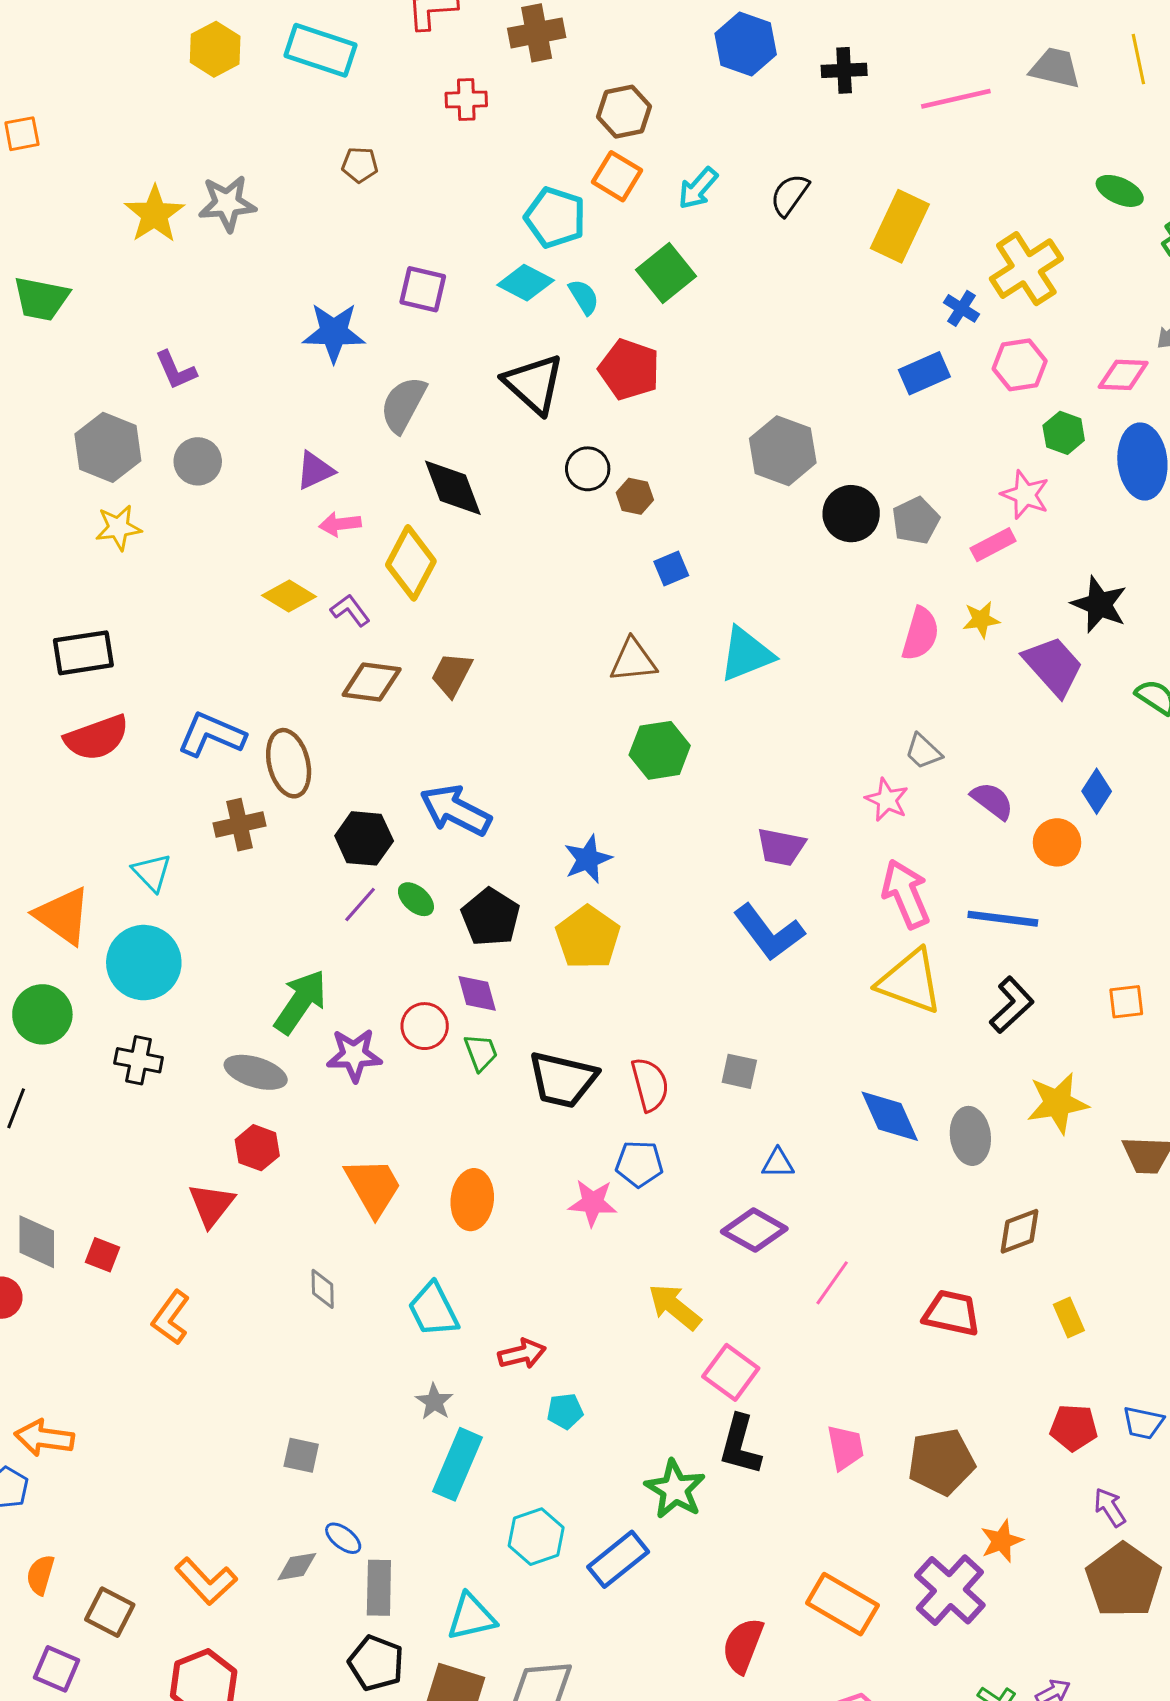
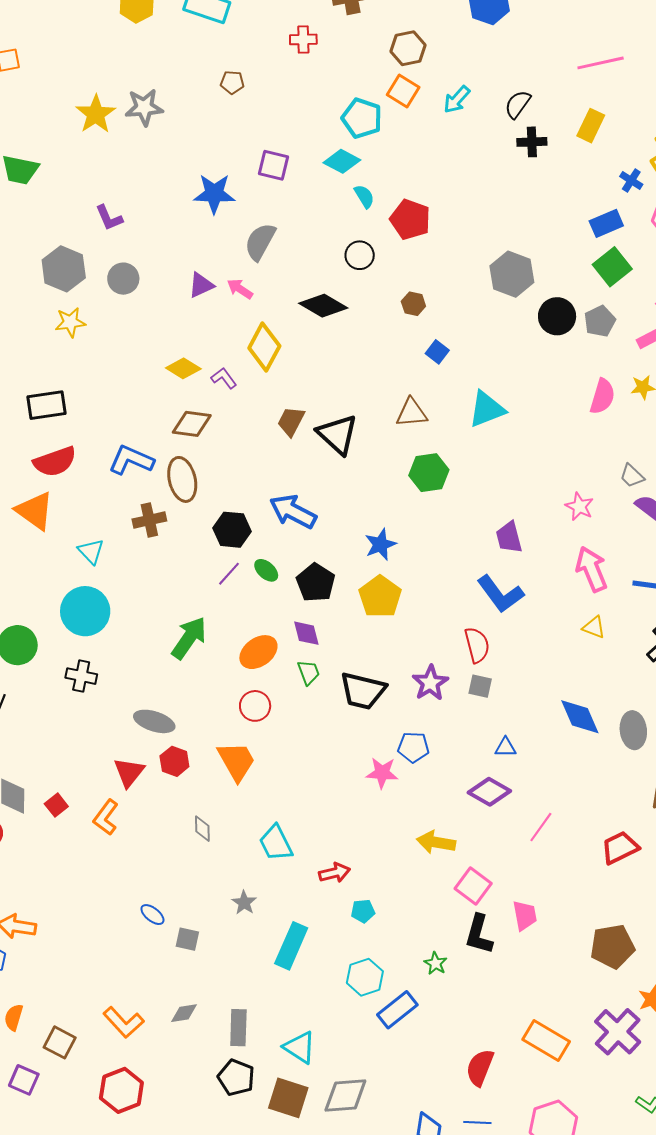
black cross: (844, 70) -> (532, 142), moved
pink line: (956, 99) -> (601, 63), moved
yellow rectangle: (900, 226) -> (591, 126), size x0.7
green square: (666, 273) -> (612, 267), moved
cyan semicircle: (584, 297) -> (364, 196), moved
black triangle: (534, 384) -> (337, 434), moved
black circle: (588, 469) -> (360, 255), moved
black diamond: (453, 488) -> (323, 306), moved, turned -39
pink arrow: (340, 524) -> (240, 289), moved, turned 40
blue square: (671, 568) -> (437, 352), turned -30
brown diamond: (372, 682) -> (192, 424), moved
gray trapezoid: (923, 751) -> (632, 476), moved
purple trapezoid: (781, 847) -> (509, 537), turned 64
orange triangle: (63, 916) -> (35, 511), moved
yellow triangle: (910, 981) -> (594, 627), size x0.5
red circle: (425, 1026) -> (255, 706), moved
purple star: (354, 1055) -> (430, 683), moved, turned -30
gray ellipse: (256, 1072) -> (154, 721), moved
red semicircle: (650, 1084) -> (477, 645), moved
red hexagon: (257, 1148) -> (174, 761), moved
orange ellipse: (472, 1200) -> (258, 652), moved, turned 48
red square: (102, 1255) -> (56, 805), turned 30
yellow arrow: (675, 1307) -> (436, 842), turned -30
red trapezoid: (952, 1313) -> (620, 848), turned -39
orange L-shape: (171, 1318) -> (106, 817), moved
gray star: (434, 1402) -> (244, 903), moved
pink trapezoid: (845, 1448) -> (525, 915), moved
green star: (675, 1489) -> (436, 963), size x0.6
cyan hexagon: (536, 1537) -> (365, 977), moved
blue ellipse: (343, 1538) -> (152, 915), moved
cyan triangle: (471, 1617) -> (300, 1047), turned 45

